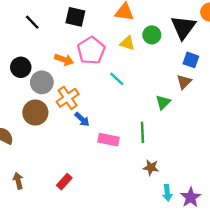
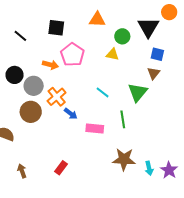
yellow triangle: (127, 43) -> (112, 54), moved
cyan line: (117, 79) -> (103, 92), moved
green triangle: (163, 102) -> (138, 92), size x1.5
brown star: (151, 167) -> (124, 159), moved, size x1.6

